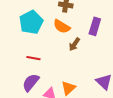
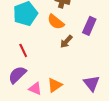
red line: (33, 58) -> (23, 50), turned 48

